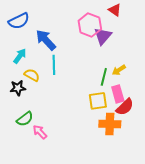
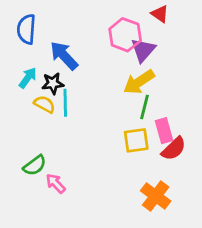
blue semicircle: (19, 21) -> (26, 29), turned 120
cyan line: (54, 65) -> (65, 103), moved
yellow arrow: (119, 70) -> (139, 82), moved, size x1.6
black star: (18, 88) -> (53, 83), moved
orange cross: (110, 124) -> (156, 196), moved, turned 35

